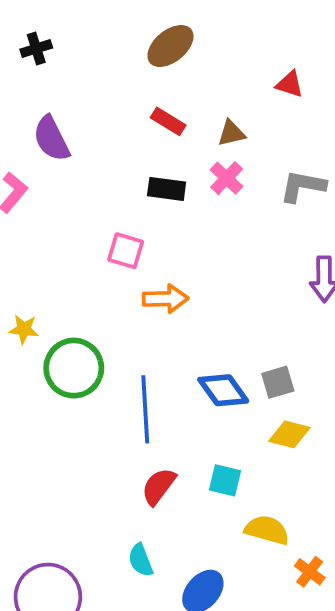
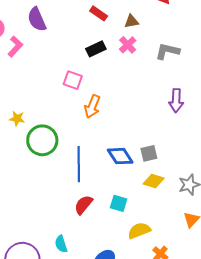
black rectangle: (167, 189) -> (96, 49), turned -36
orange arrow: (165, 299) -> (92, 106), turned 110
yellow semicircle: (267, 530) -> (139, 231), turned -40
cyan semicircle: (141, 560) -> (61, 244), moved

